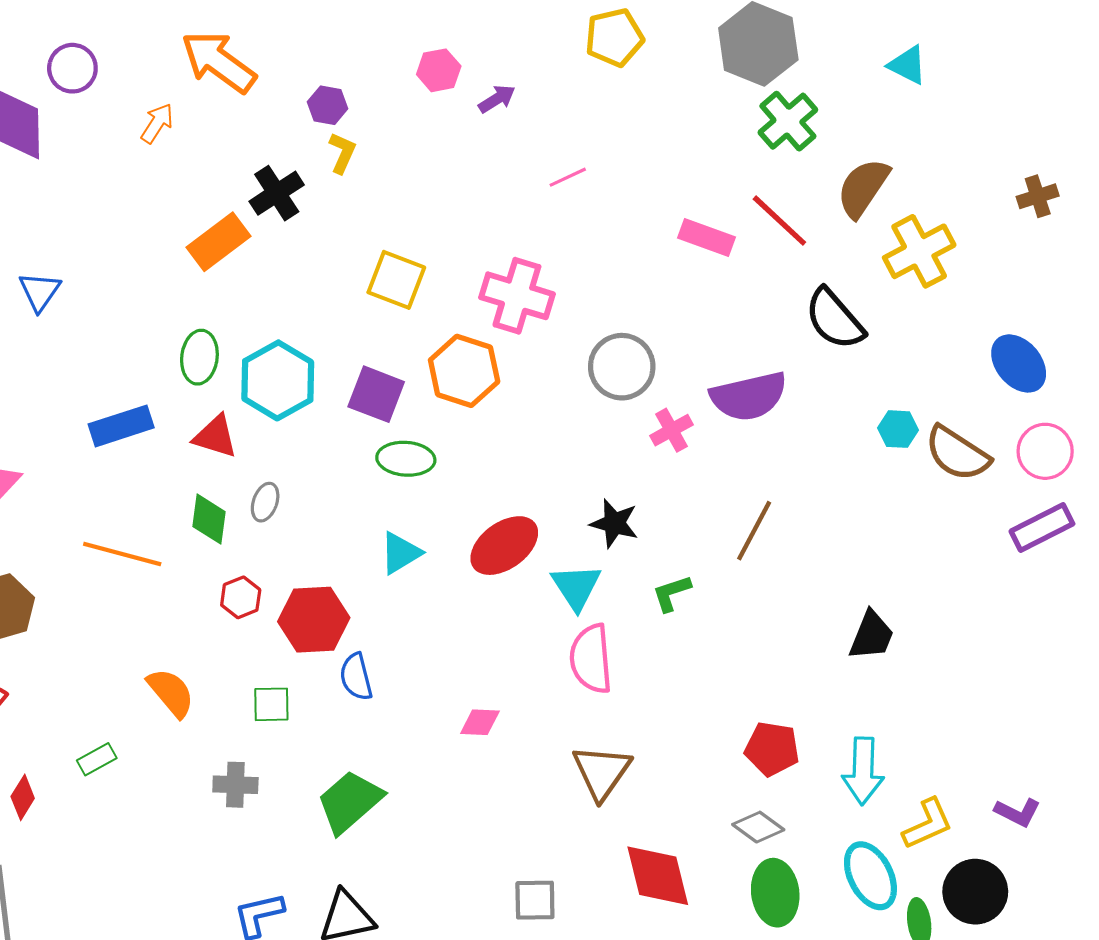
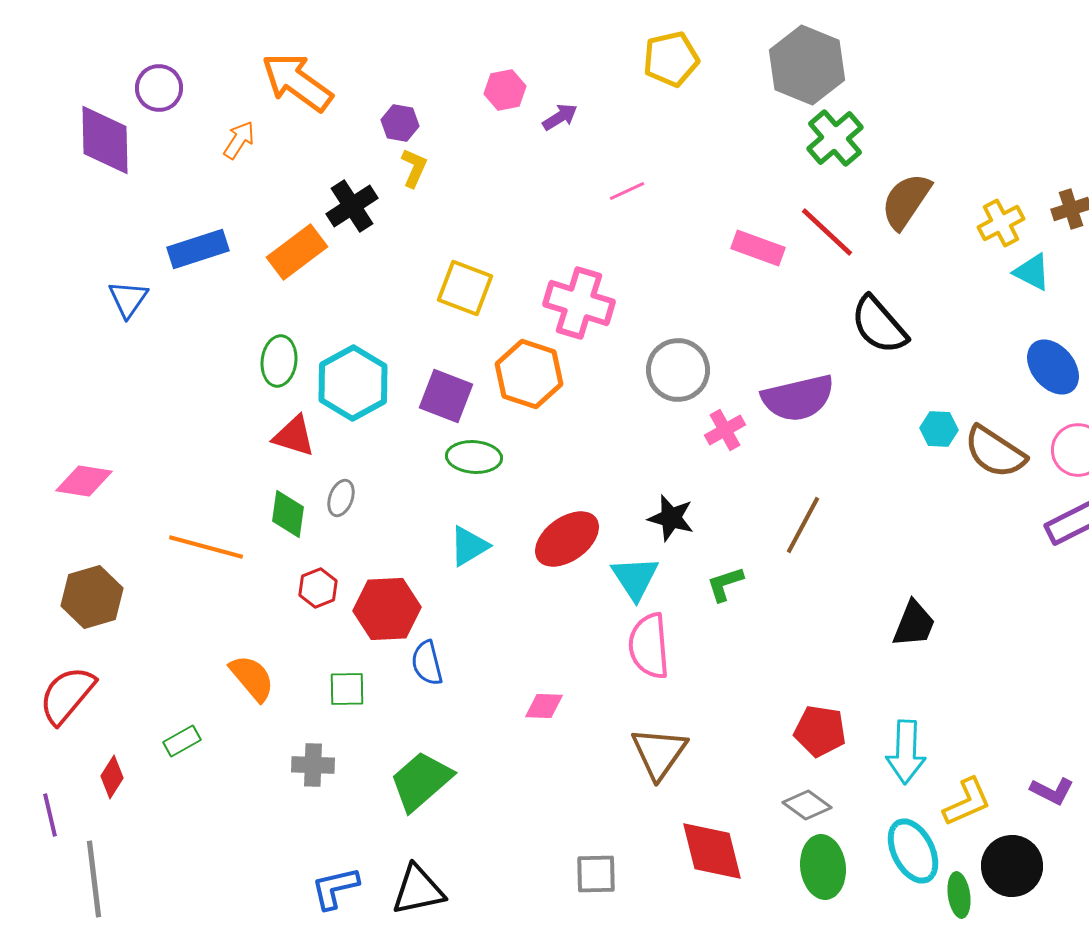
cyan triangle: (908, 65) -> (1032, 272), moved
yellow cross: (919, 251) -> (1001, 223), moved, size x0.7
blue rectangle: (121, 426) -> (198, 249), moved

